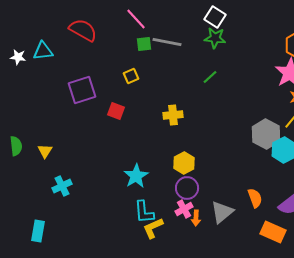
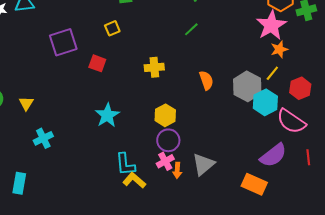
cyan star: (136, 176) -> (107, 115), moved
orange semicircle: (255, 198) -> (206, 80), moved
yellow L-shape: (153, 228) -> (134, 180), turned 65

